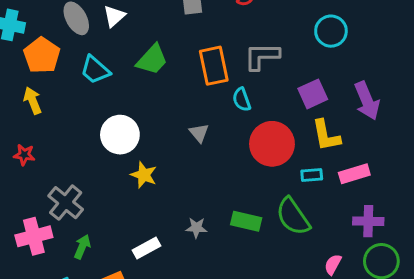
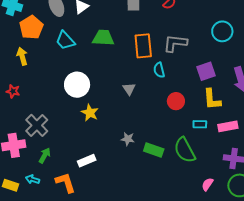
green trapezoid: (152, 60) -> (103, 38), turned -135
red circle: (272, 144) -> (176, 101), size x0.6
gray star: (196, 228) -> (128, 139), moved

